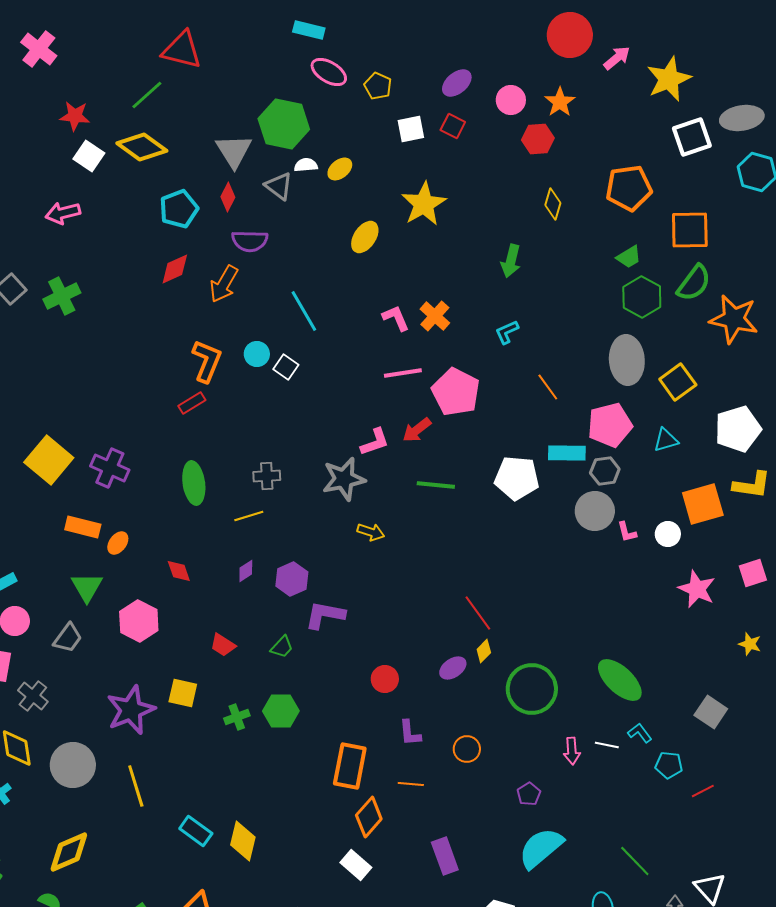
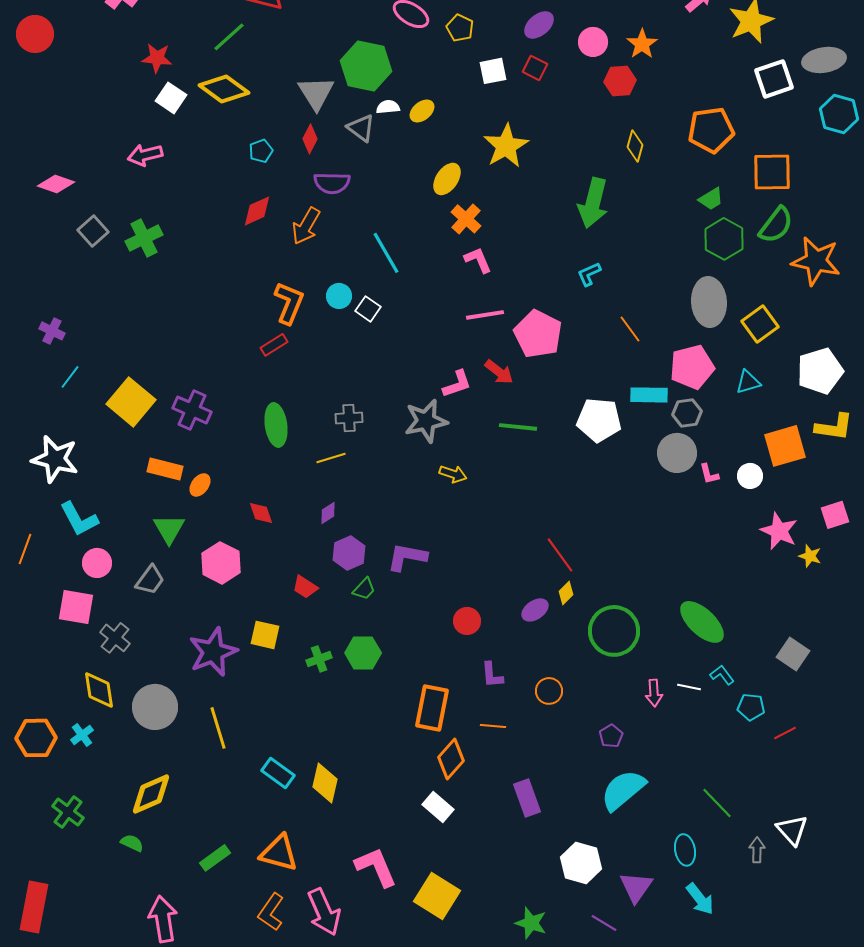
cyan pentagon: (179, 209) -> (261, 151), size x0.6
green arrow: (511, 261) -> (593, 203), size x1.5
orange cross: (435, 316) -> (466, 219), moved
red arrow: (417, 430) -> (499, 372), turned -104
purple hexagon: (292, 579) -> (349, 553), moved
yellow star: (750, 644) -> (810, 556), moved

